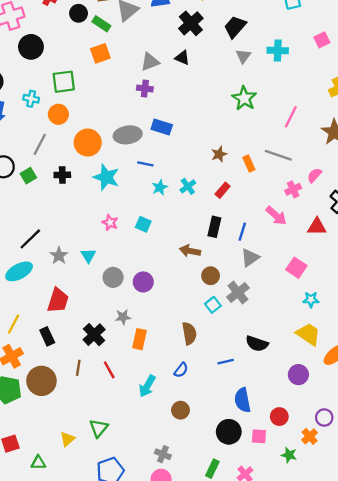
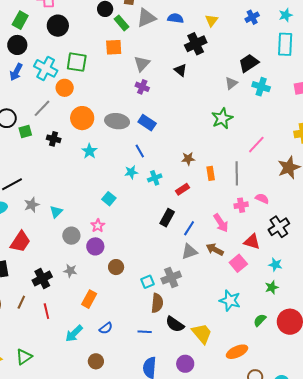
black trapezoid: (235, 27) -> (249, 63), moved
gray triangle: (150, 62) -> (142, 64), moved, turned -42
cyan cross: (31, 99) -> (46, 68), size x1.6
gray line: (278, 155) -> (237, 173), turned 55
blue line: (145, 164) -> (140, 151), moved, turned 32
pink semicircle: (314, 175) -> (262, 199), turned 56
cyan star: (106, 177) -> (89, 151), size x0.7
pink star: (110, 223) -> (98, 226), moved
brown arrow: (190, 251) -> (215, 249), moved
pink square: (296, 268) -> (238, 263), moved
brown circle: (211, 276) -> (116, 267), moved
cyan star: (311, 300) -> (230, 301), size x1.5
brown semicircle: (189, 333) -> (157, 303), moved
yellow trapezoid: (308, 334) -> (202, 333), moved
orange rectangle: (140, 339) -> (89, 299), moved
purple circle: (298, 375) -> (185, 364), moved

